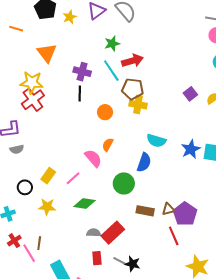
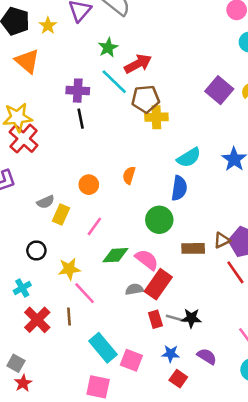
orange triangle: (47, 53) -> (27, 61), moved
purple square: (190, 94) -> (219, 90), size x1.5
orange circle: (105, 112) -> (89, 185), moved
cyan semicircle: (156, 141) -> (189, 158), turned -36
gray semicircle: (17, 149) -> (46, 202), moved
pink semicircle: (93, 158) -> (147, 260), moved
yellow rectangle: (48, 176) -> (61, 214), moved
red cross: (14, 241) -> (37, 320), size x1.5
pink line: (29, 253) -> (85, 293), moved
red rectangle: (97, 258) -> (155, 319), moved

